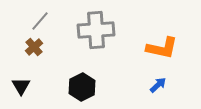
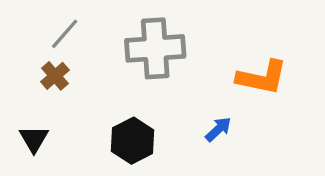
blue arrow: (158, 85) -> (218, 129), moved

